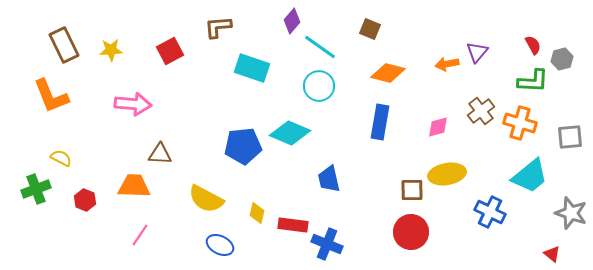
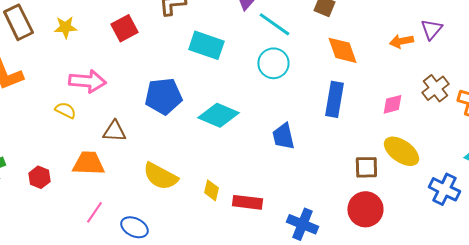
orange diamond: (388, 73) -> (342, 50), turned 56
cyan diamond: (290, 133) -> (218, 115), moved
blue pentagon: (243, 146) -> (163, 96), moved
yellow semicircle: (61, 158) -> (65, 110), moved
yellow ellipse: (447, 174) -> (401, 151), turned 45
blue trapezoid: (329, 179) -> (283, 136), moved
blue cross: (327, 244) -> (302, 224), moved
blue ellipse: (220, 245) -> (134, 227), moved

